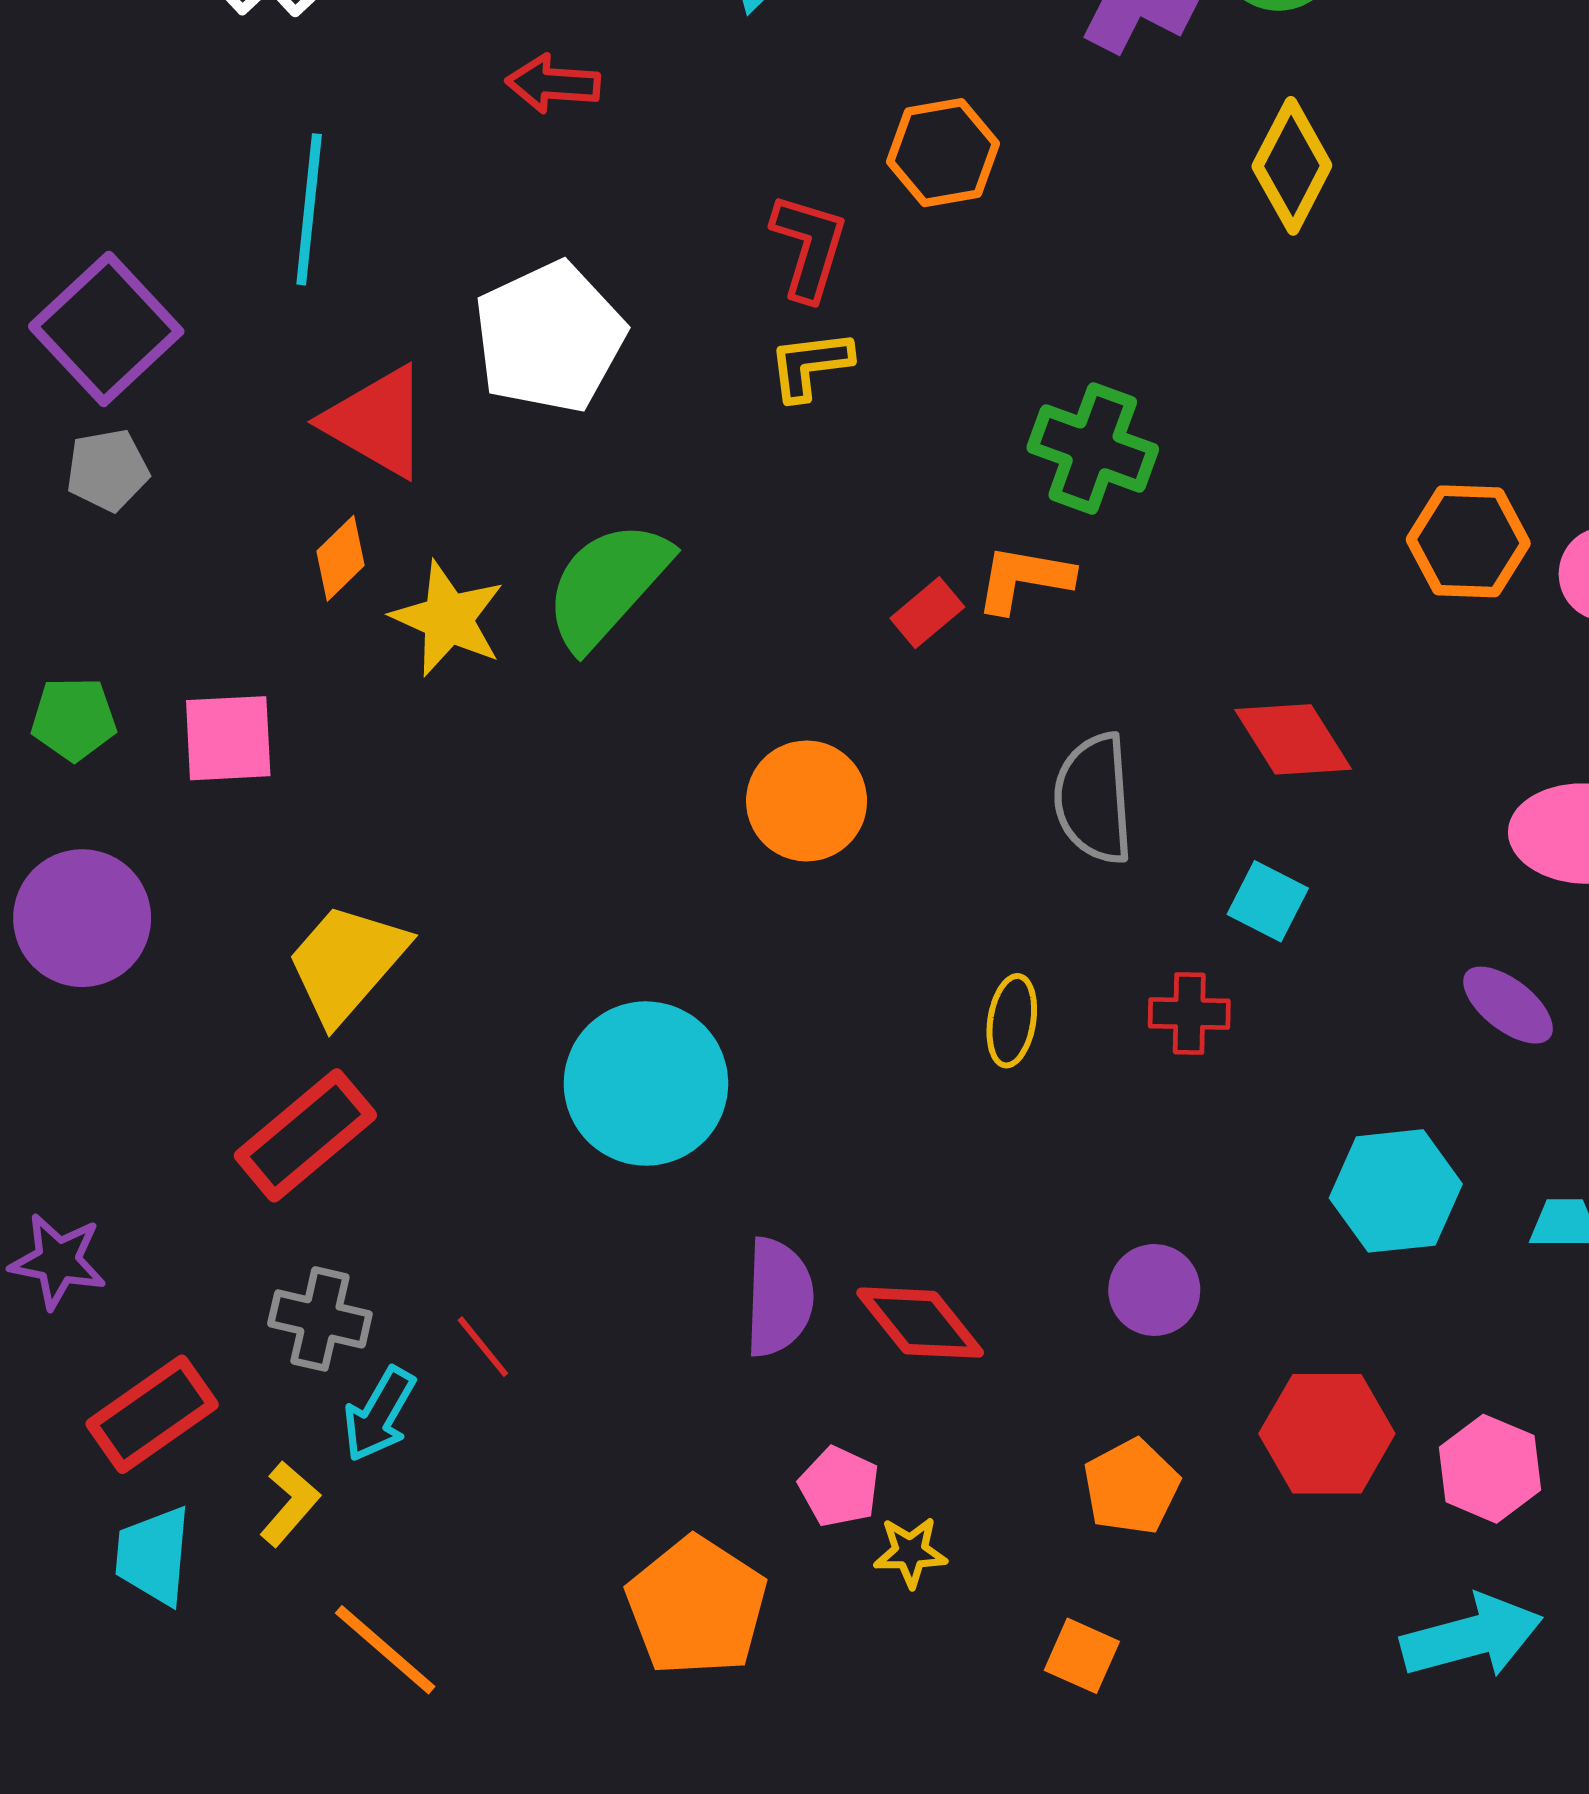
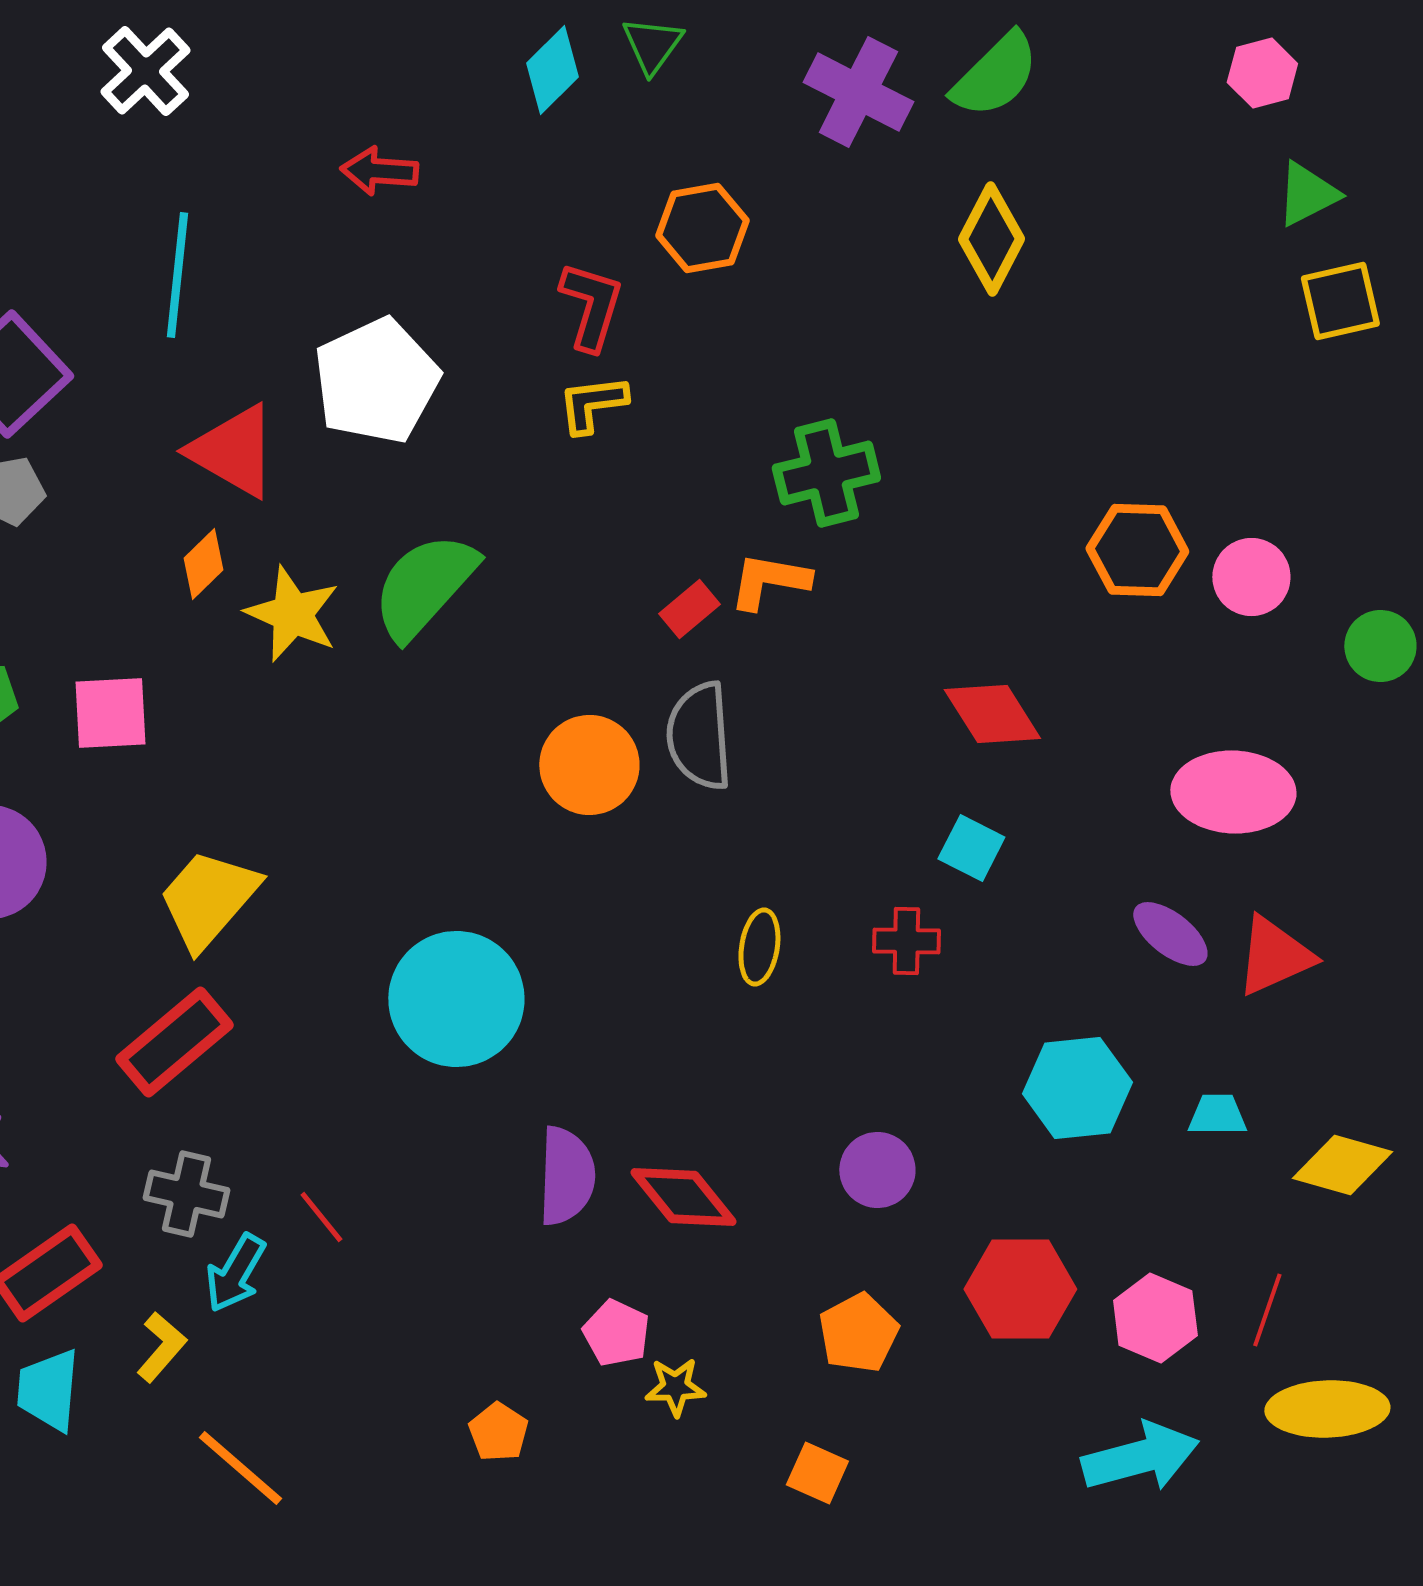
green cross: (1093, 448) -> (826, 473), turned -34
gray semicircle: (1094, 799) -> (699, 736), moved
orange pentagon: (697, 1606) -> (498, 1432), size x0.5

